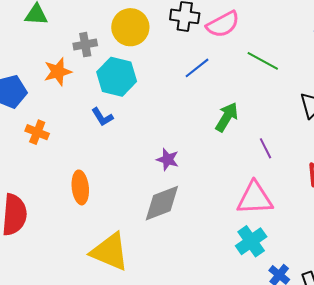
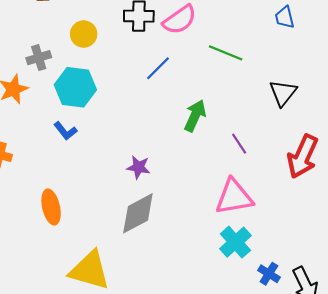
yellow circle: (130, 27) -> (84, 34), size x0.7

